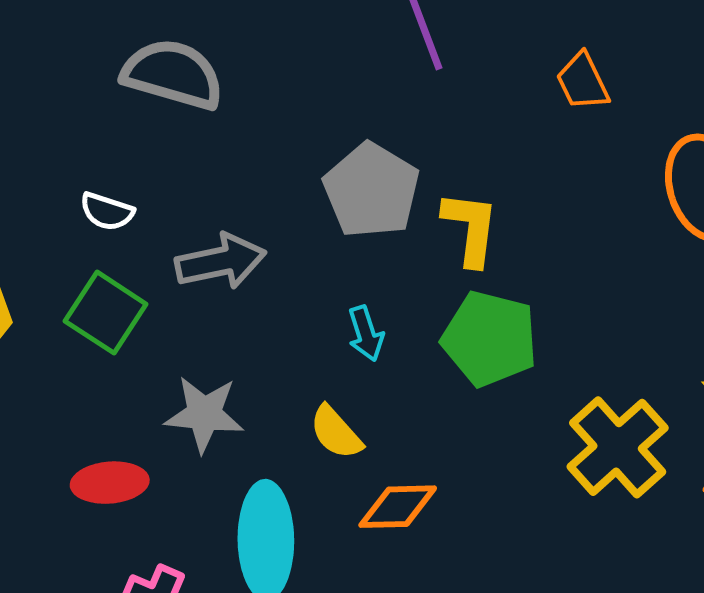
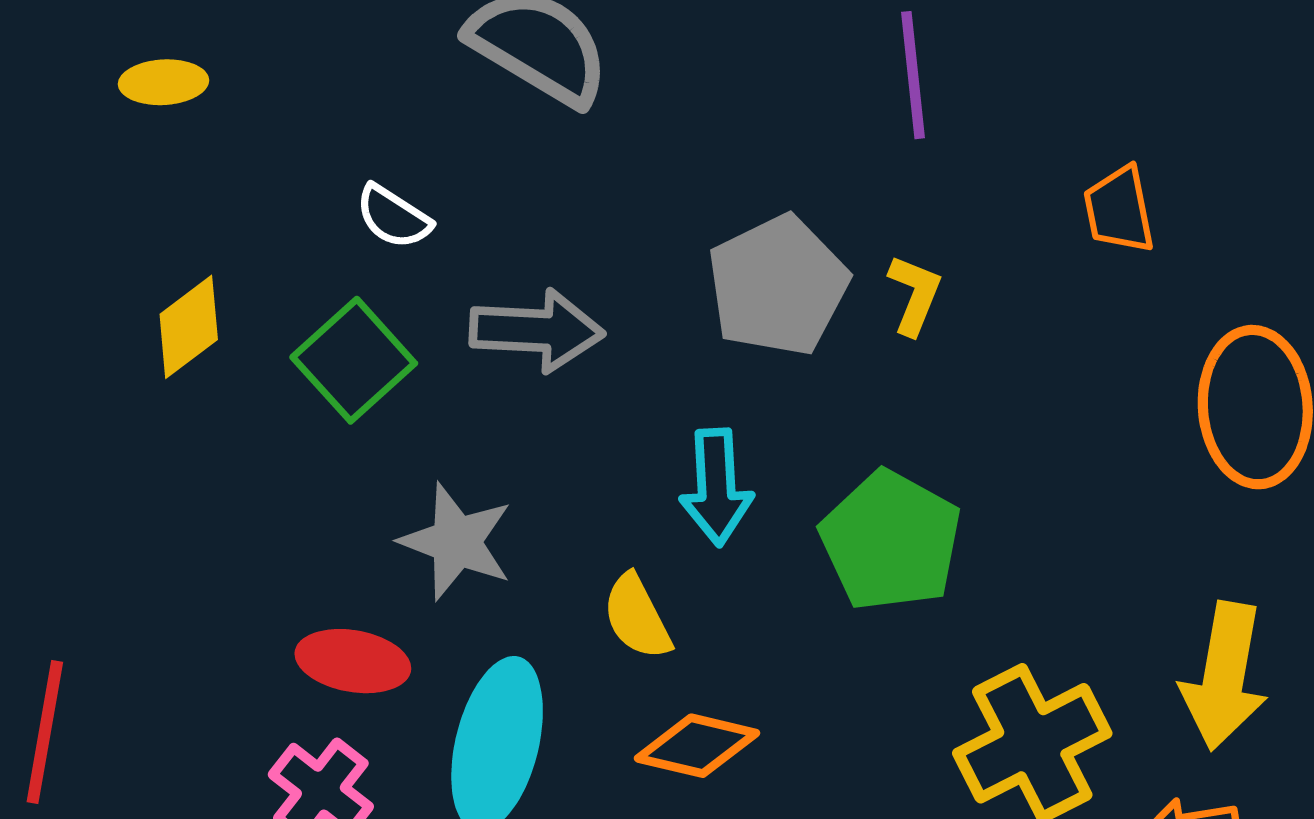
yellow L-shape: (470, 228) -> (915, 295), moved, size x0.7
cyan arrow: (366, 333) -> (716, 487), size x1.4
red ellipse: (110, 483) -> (353, 661), moved

